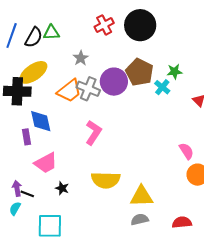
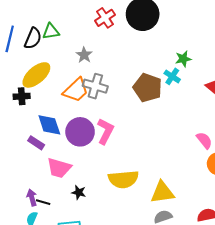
brown pentagon: (139, 72) -> (147, 88), moved
purple circle: (114, 82) -> (80, 132), moved
black cross: (17, 91) -> (22, 96), size x0.6
purple rectangle: (27, 137) -> (36, 143), turned -42
pink trapezoid: (46, 163) -> (59, 168), turned 50

